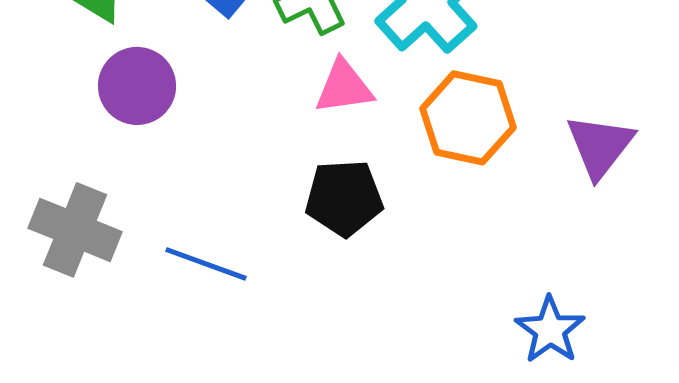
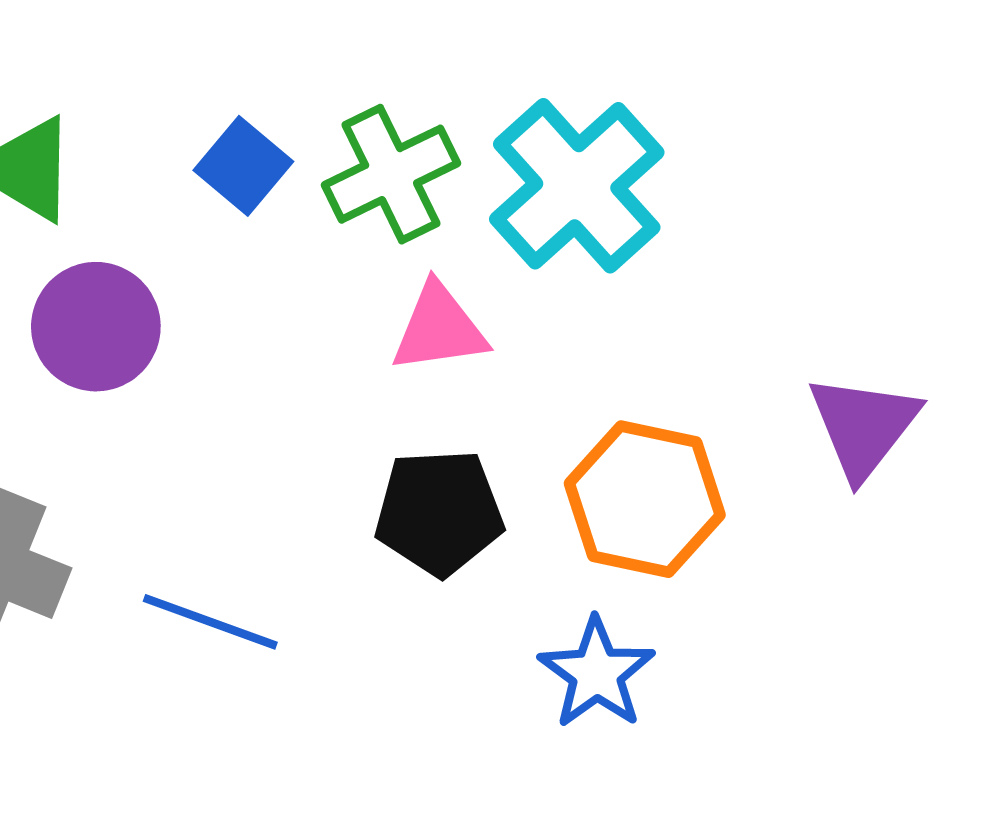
orange hexagon: (468, 118) -> (645, 499), moved
blue star: (550, 330) -> (597, 673), moved

